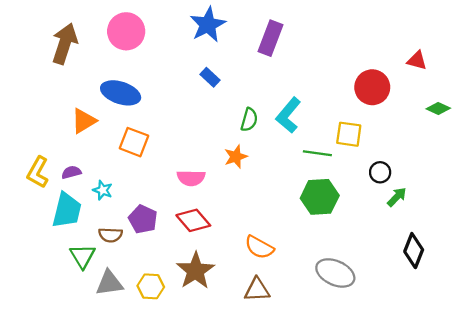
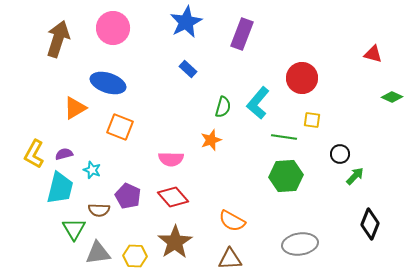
red circle: (372, 87) -> (302, 78), moved
yellow square: (349, 134) -> (312, 120), size x0.7
gray ellipse: (335, 273) -> (300, 244), turned -32

